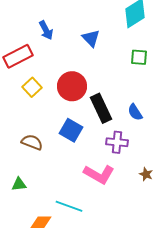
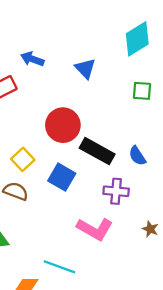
blue arrow: (46, 30) -> (32, 59), turned 138
yellow square: (32, 87) -> (23, 159), moved
black rectangle: (101, 108) -> (97, 151), turned -36

